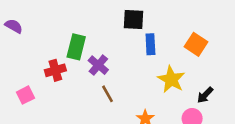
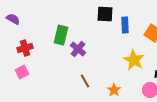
blue rectangle: (150, 44) -> (125, 25), moved
red cross: (55, 70) -> (25, 48), moved
brown line: (107, 94) -> (85, 81), moved

